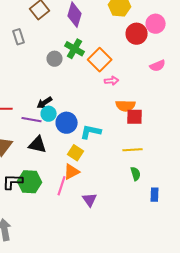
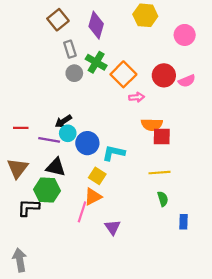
red circle: (137, 34) -> (164, 75), moved
gray rectangle: (19, 37) -> (70, 49), moved
green hexagon: (30, 182) -> (47, 190), moved

